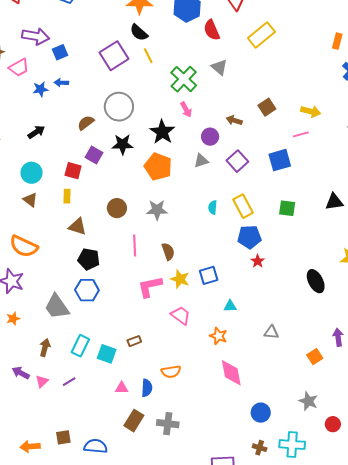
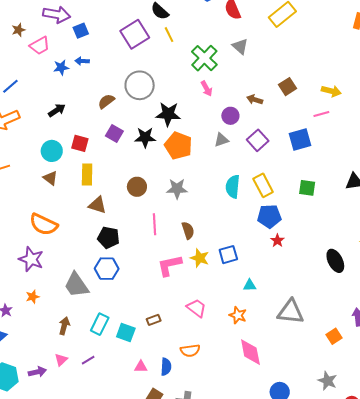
black star: (162, 132) -> (168, 114), moved, turned -30
black star: (123, 144) -> (145, 137), moved
red square: (73, 171) -> (80, 143), moved
yellow rectangle: (67, 196) -> (87, 174), size x1.5
cyan semicircle: (213, 207) -> (233, 187), size x1.6
pink trapezoid: (181, 315) -> (196, 308), moved
gray triangle: (271, 332) -> (291, 312), size x1.8
purple arrow: (21, 373) -> (37, 372), moved, turned 138

